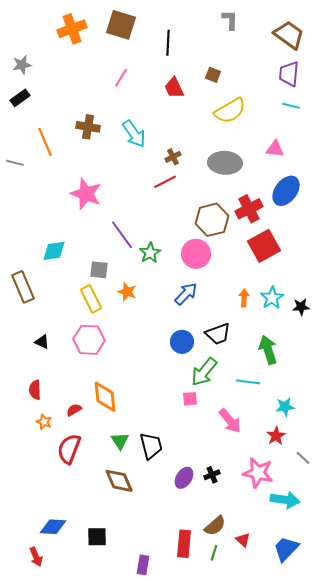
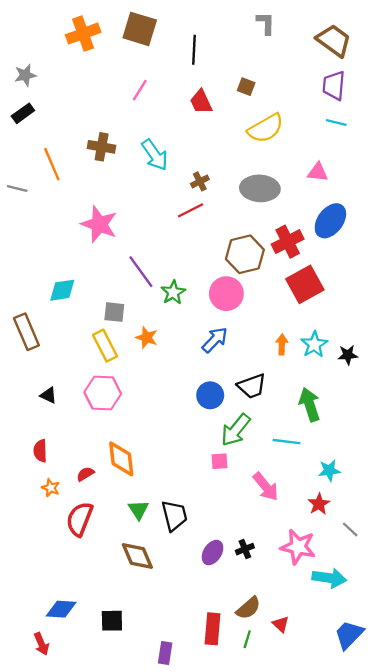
blue trapezoid: (286, 549) -> (349, 635), moved

